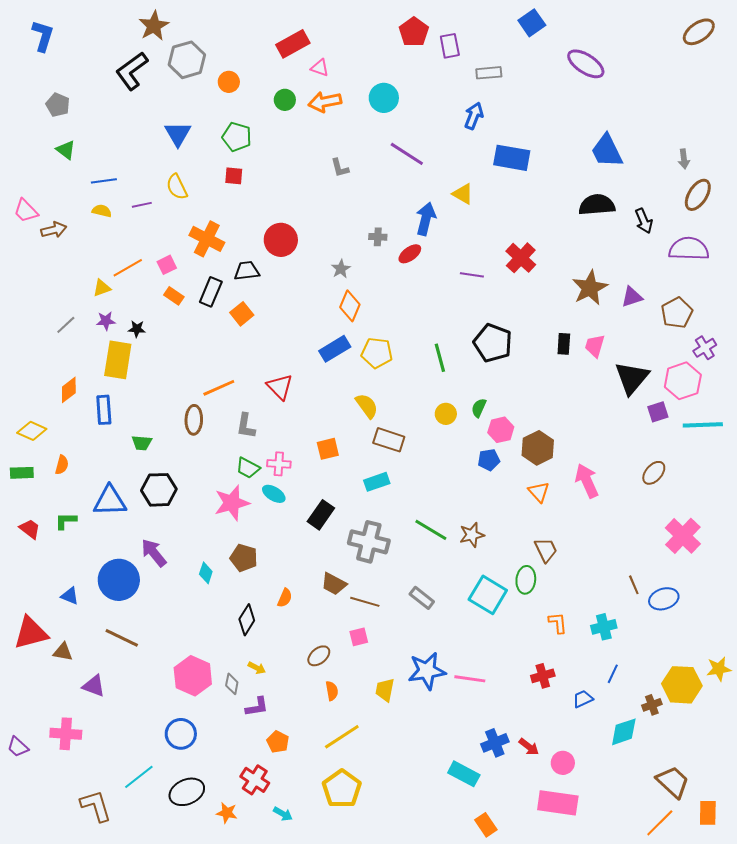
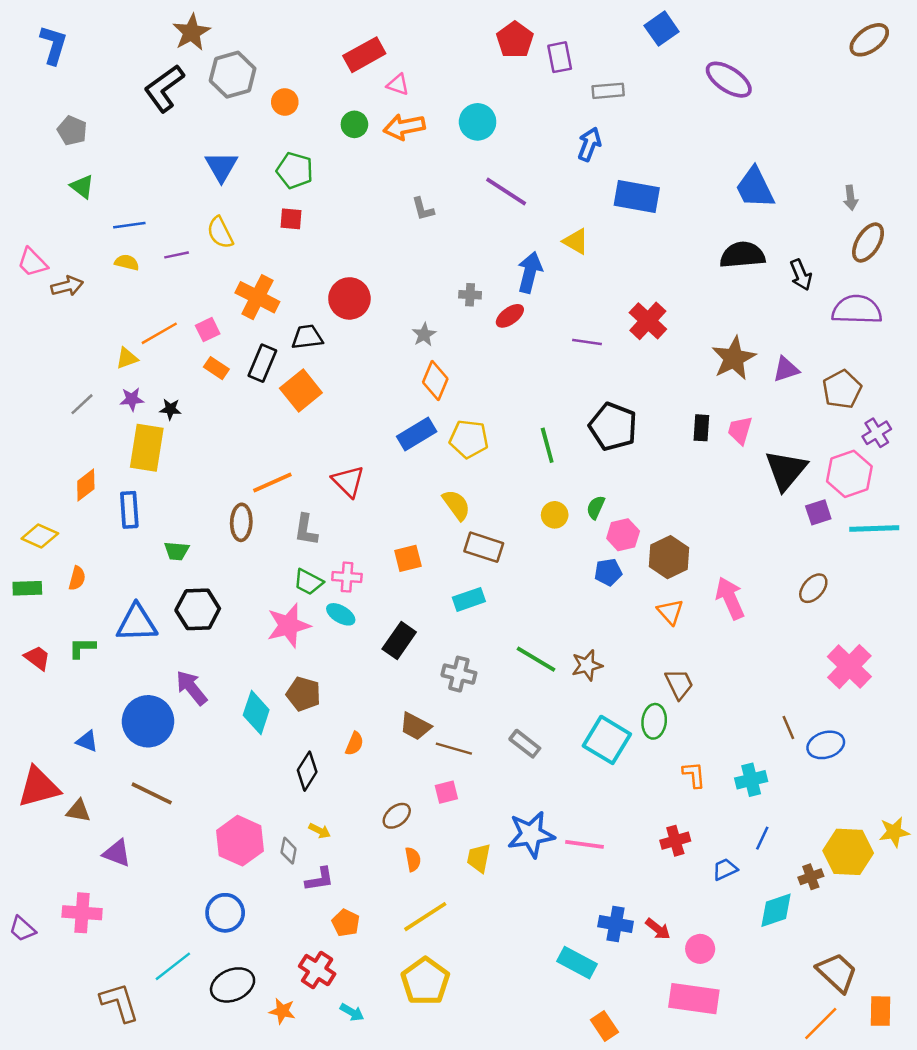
orange square: (242, 314) -> (301, 390), size x1.4
gray cross: (369, 542) -> (459, 674), size x0.7
cyan diamond: (206, 573) -> (256, 713), size x1.6
blue cross: (495, 743) -> (616, 924), turned 32

